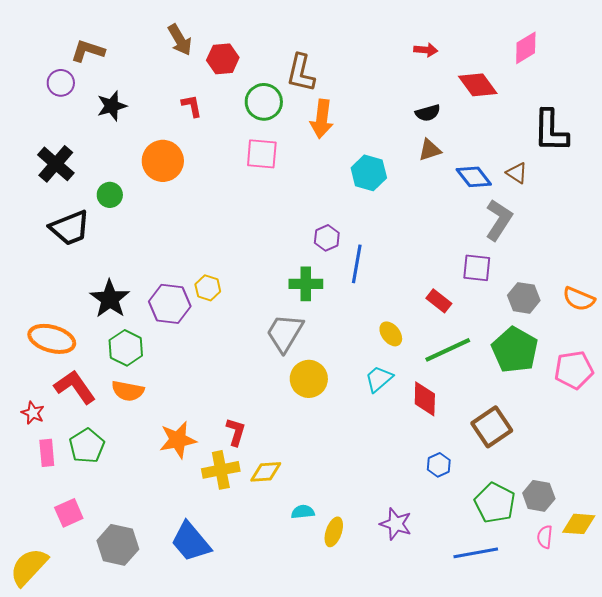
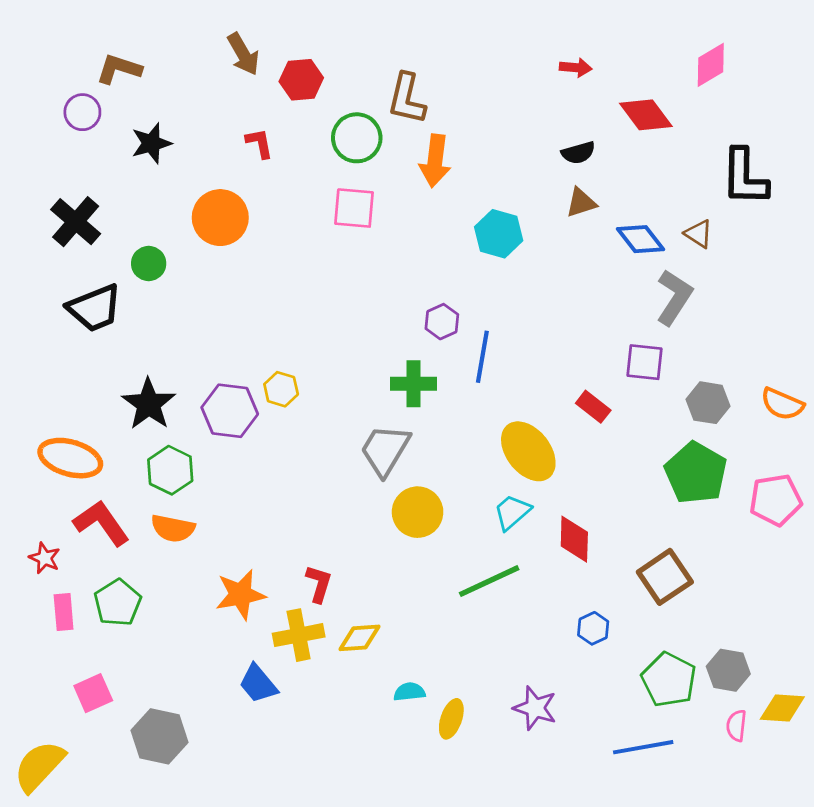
yellow ellipse: (391, 334) -> (528, 451), size x1.8
green line: (448, 350) -> (489, 581), moved
blue trapezoid: (191, 542) -> (258, 684), moved, size x0.7

